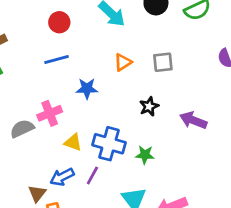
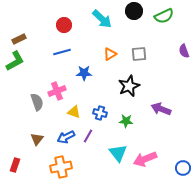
black star: (149, 106) -> (129, 86), size x1.5
purple arrow: (193, 120) -> (161, 109), moved
gray semicircle: (22, 129) -> (37, 102), turned 96
blue cross: (109, 144) -> (100, 113), size x0.6
brown triangle: (37, 193) -> (37, 139), moved

